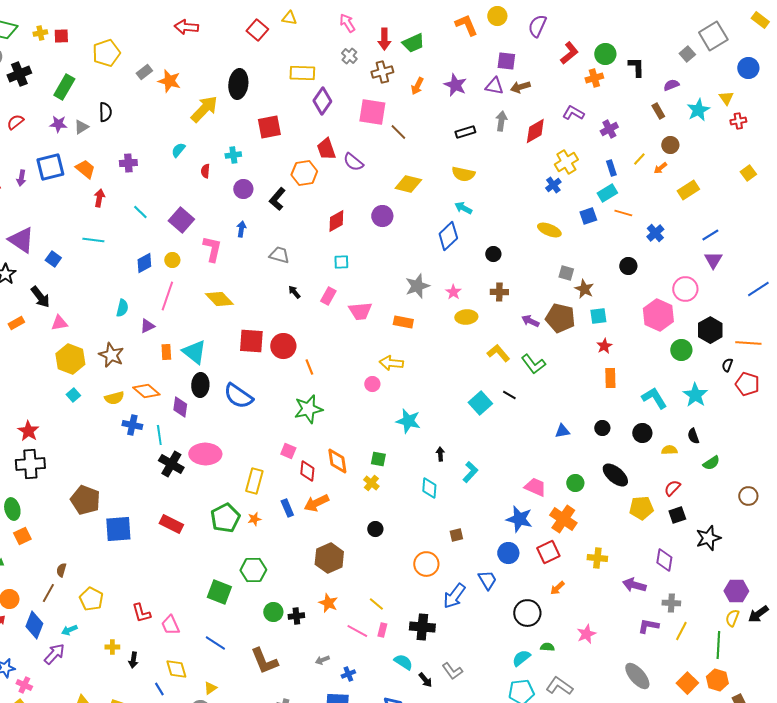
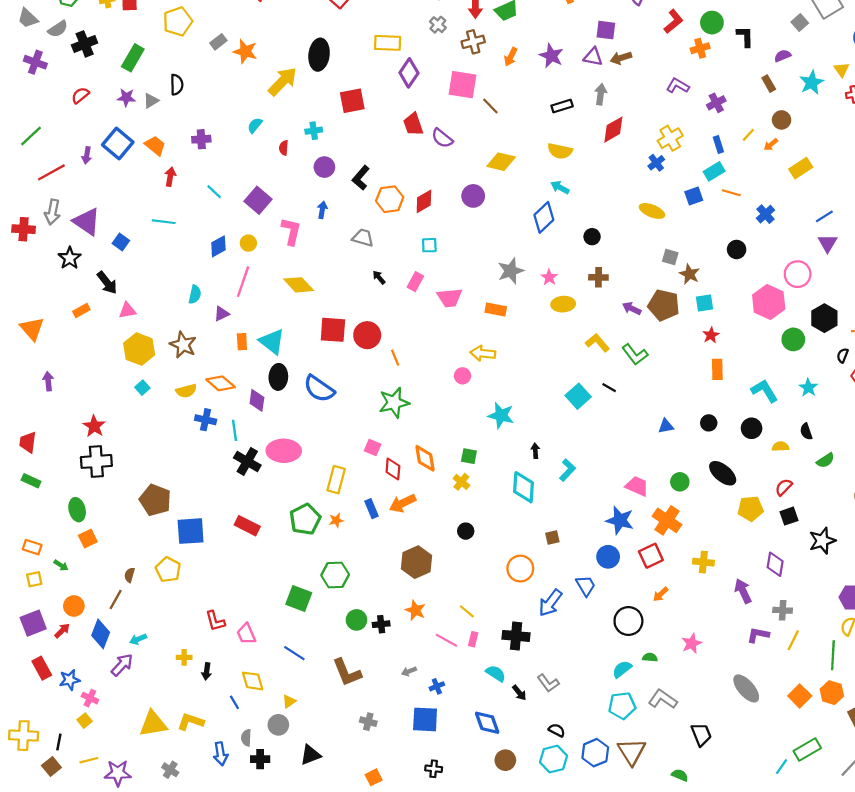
red diamond: (535, 131) -> (613, 130), moved
blue square: (50, 167) -> (118, 144), turned -36
orange hexagon: (304, 173) -> (390, 199), moved
cyan star: (695, 395) -> (808, 388), size x0.7
cyan diamond: (429, 488) -> (524, 487), size x1.4
purple arrow: (634, 585) -> (743, 591), turned 50
yellow pentagon: (91, 599) -> (168, 570), moved

